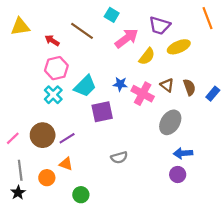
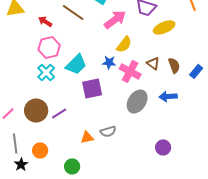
yellow semicircle: (147, 56) -> (124, 44), moved
gray ellipse: (170, 122) -> (137, 101), moved
blue arrow: (183, 153) -> (168, 96), moved
orange triangle: (66, 164) -> (87, 137), moved, turned -32
black star: (18, 193) -> (21, 164), moved

